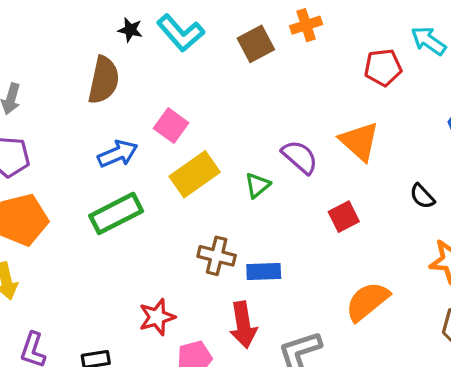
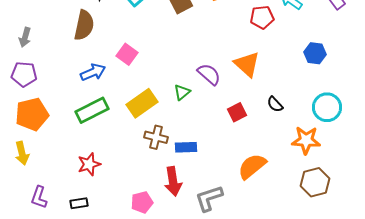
yellow rectangle: (195, 174) -> (142, 103), moved
black semicircle: (422, 196) -> (275, 104), moved
red star: (157, 317) -> (89, 164), moved

